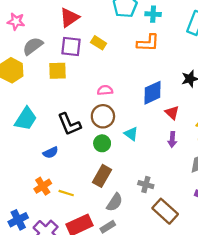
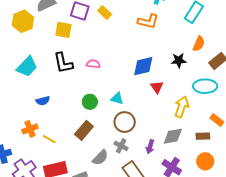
pink semicircle: (105, 90) -> (93, 64), moved
brown circle: (103, 116) -> (125, 122), moved
black L-shape: (69, 124) -> (63, 63), moved
cyan triangle: (131, 134) -> (117, 99), turned -32
purple arrow: (172, 139) -> (150, 147), moved
gray semicircle: (115, 202) -> (100, 158), moved

